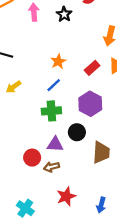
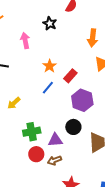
pink arrow: (34, 12) -> (25, 41), moved
red rectangle: (92, 68) -> (70, 76), moved
yellow arrow: (14, 87) -> (14, 103), moved
green cross: (51, 111) -> (32, 132), moved

